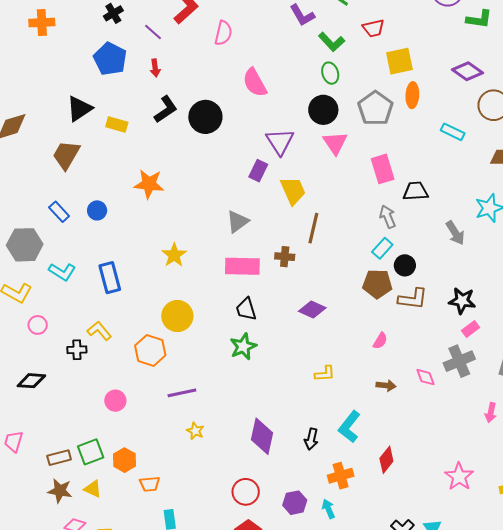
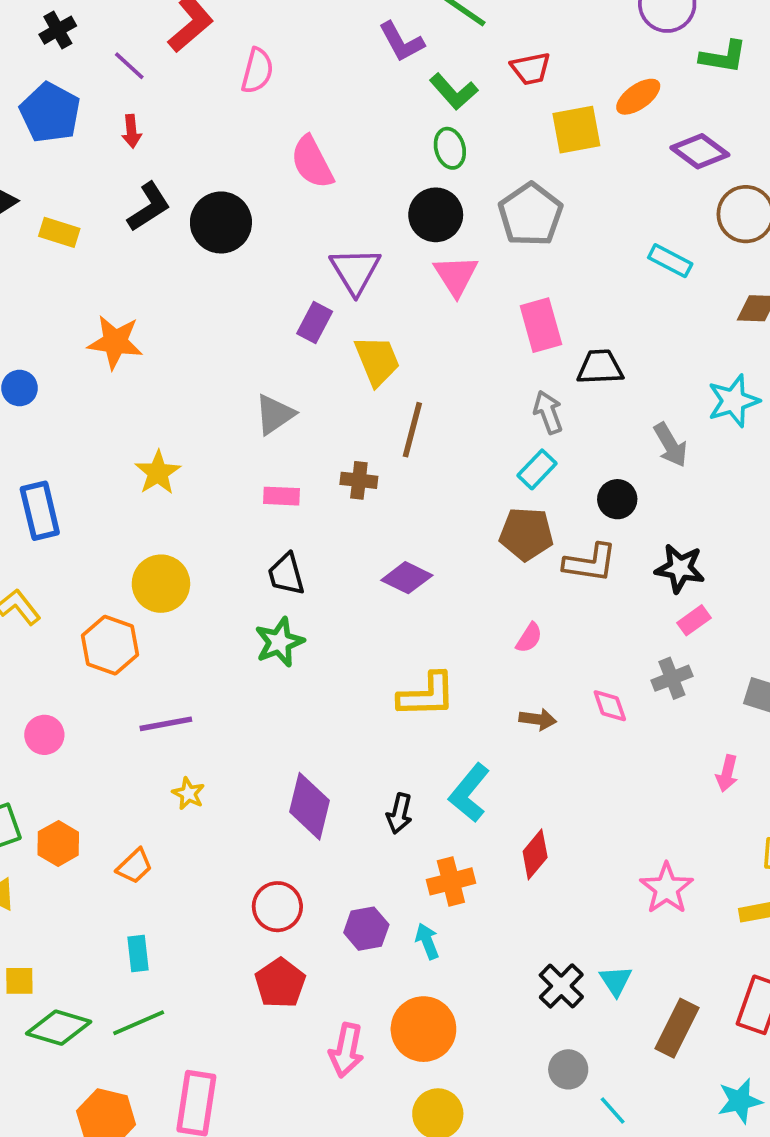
orange ellipse: (412, 95) -> (638, 97), moved, turned 50
black circle: (405, 265) -> (617, 499), moved
pink rectangle: (242, 266) -> (281, 496), size x0.6
gray cross: (459, 361) -> (672, 678), size x0.7
yellow L-shape: (325, 374) -> (427, 695), size x1.6
orange trapezoid: (150, 484) -> (134, 866), moved, turned -40

